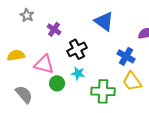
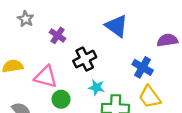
cyan star: (78, 73) -> (96, 87), moved

